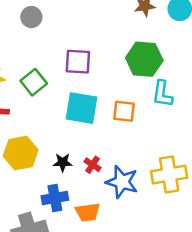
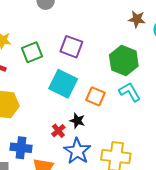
cyan L-shape: (162, 94) -> (130, 92), turned 125
black star: (63, 162) -> (77, 121), moved

